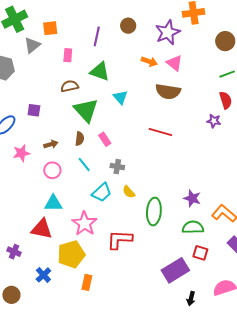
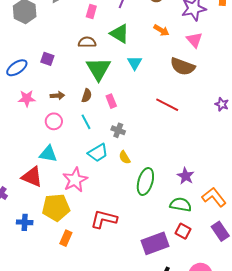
orange arrow: (149, 62) -> (161, 30), moved
red L-shape: (119, 240) -> (104, 219), moved
blue cross: (43, 275) -> (25, 222), turned 35

